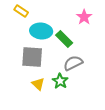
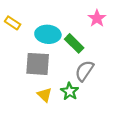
yellow rectangle: (21, 11) -> (13, 23), moved
gray semicircle: (73, 63) -> (84, 71), turned -30

